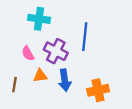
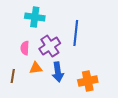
purple cross: (56, 51) -> (50, 46), turned 30
pink semicircle: (28, 53) -> (25, 48), turned 32

